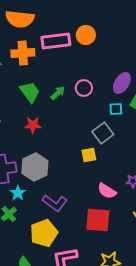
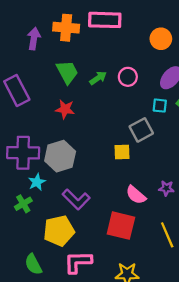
orange circle: (86, 35) -> (161, 39), moved

